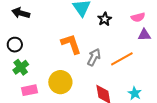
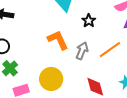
black star: (105, 19) -> (89, 21), moved

